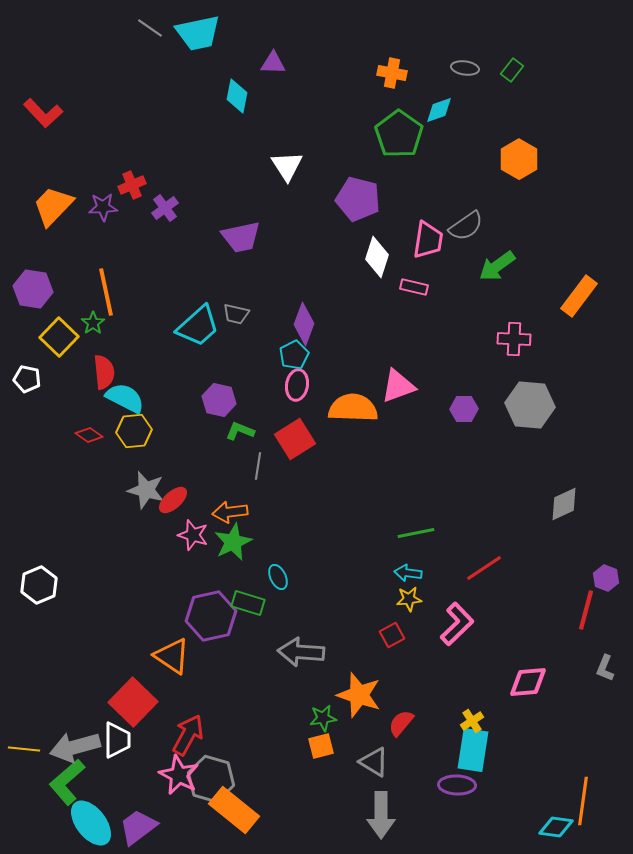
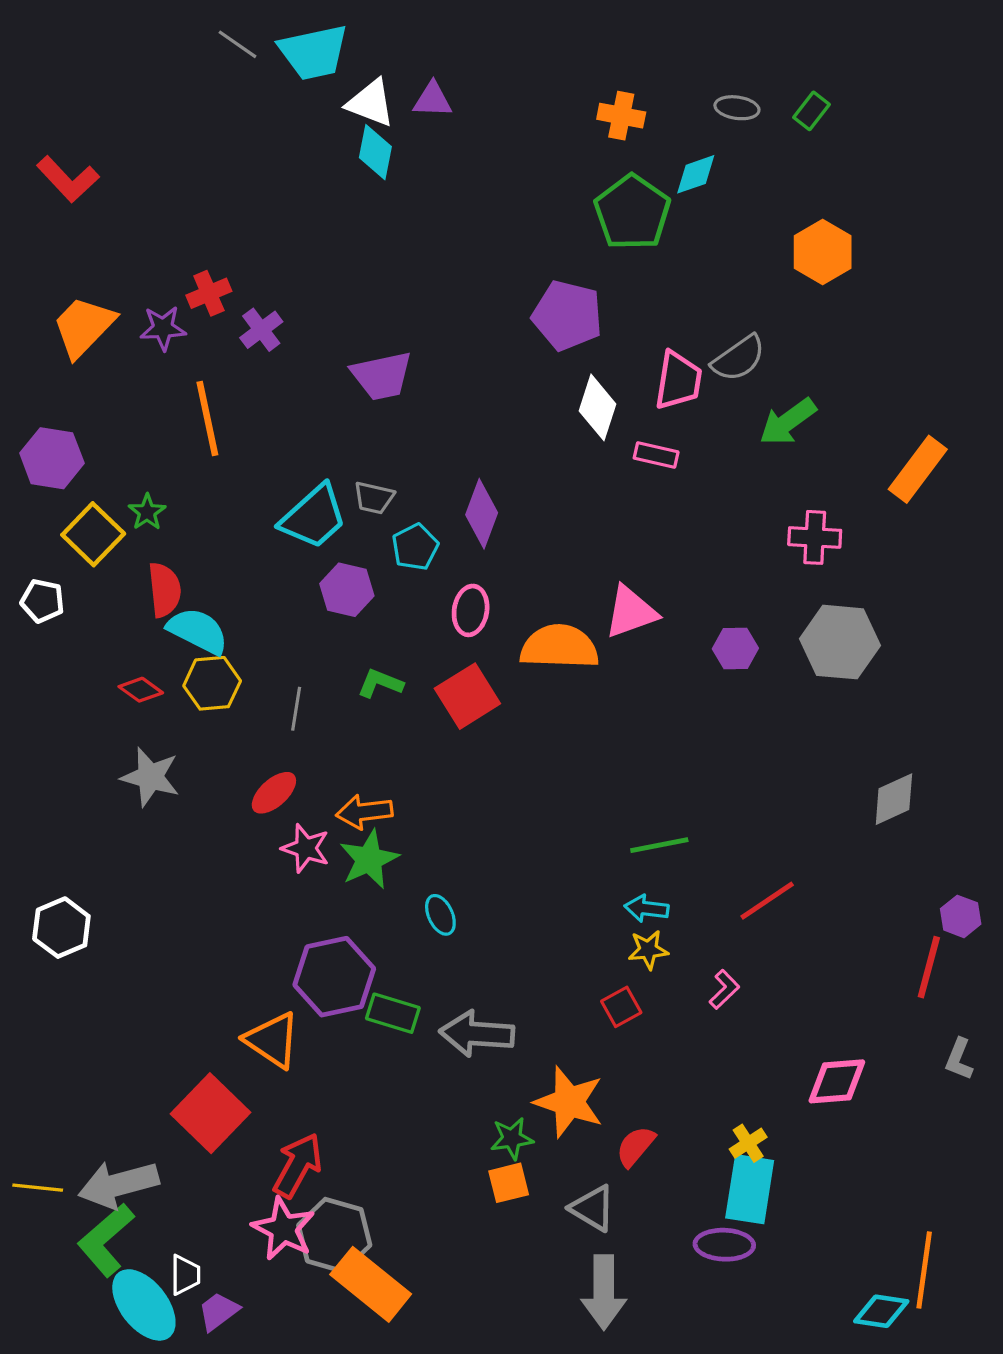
white triangle: (287, 166) -> (371, 103), moved, turned -36
orange line: (106, 292) -> (207, 419), moved
cyan pentagon: (294, 355) -> (415, 547), moved
purple hexagon: (219, 400) -> (347, 590), moved
gray line: (258, 466) -> (296, 709), moved
gray star: (146, 490) -> (150, 777), moved
green rectangle: (248, 603) -> (393, 1013), moved
pink L-shape: (457, 624) -> (724, 989), size x0.6
white trapezoid: (117, 740) -> (185, 1275), moved, size x0.7
purple trapezoid: (138, 827) -> (218, 1311), size x0.7

